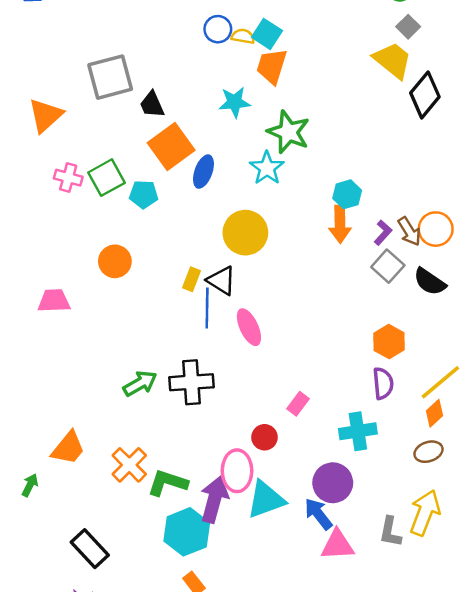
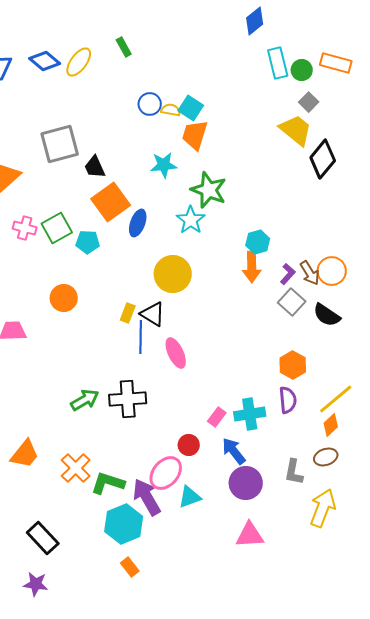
cyan cross: (358, 431) -> (250, 414), moved
pink ellipse: (237, 471) -> (166, 473), turned 40
purple arrow: (214, 500) -> (147, 497), turned -45
cyan triangle: (266, 500) -> (190, 497), size x0.7
blue arrow: (318, 514) -> (234, 451), moved
gray L-shape: (390, 532) -> (294, 472), moved

